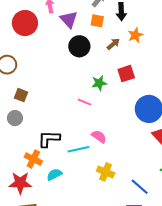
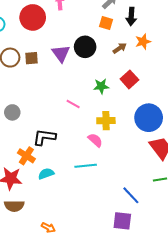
purple triangle: (69, 19) -> (61, 53), moved
red square: (126, 74) -> (129, 79), turned -30
brown square: (21, 95) -> (31, 58), moved, turned -32
pink line: (84, 102) -> (73, 104), moved
cyan line: (78, 149) -> (86, 166), moved
yellow cross: (106, 172) -> (106, 121), moved, turned -30

